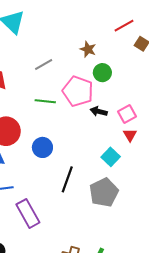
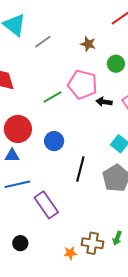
gray line: (44, 64) -> (43, 42), moved
green circle: (102, 73) -> (116, 64), moved
green line: (45, 101) -> (52, 97), turned -30

